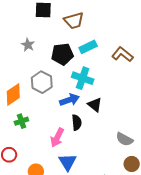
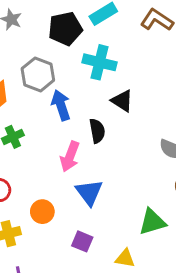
blue arrow: (70, 100) -> (61, 105), moved, turned -84

